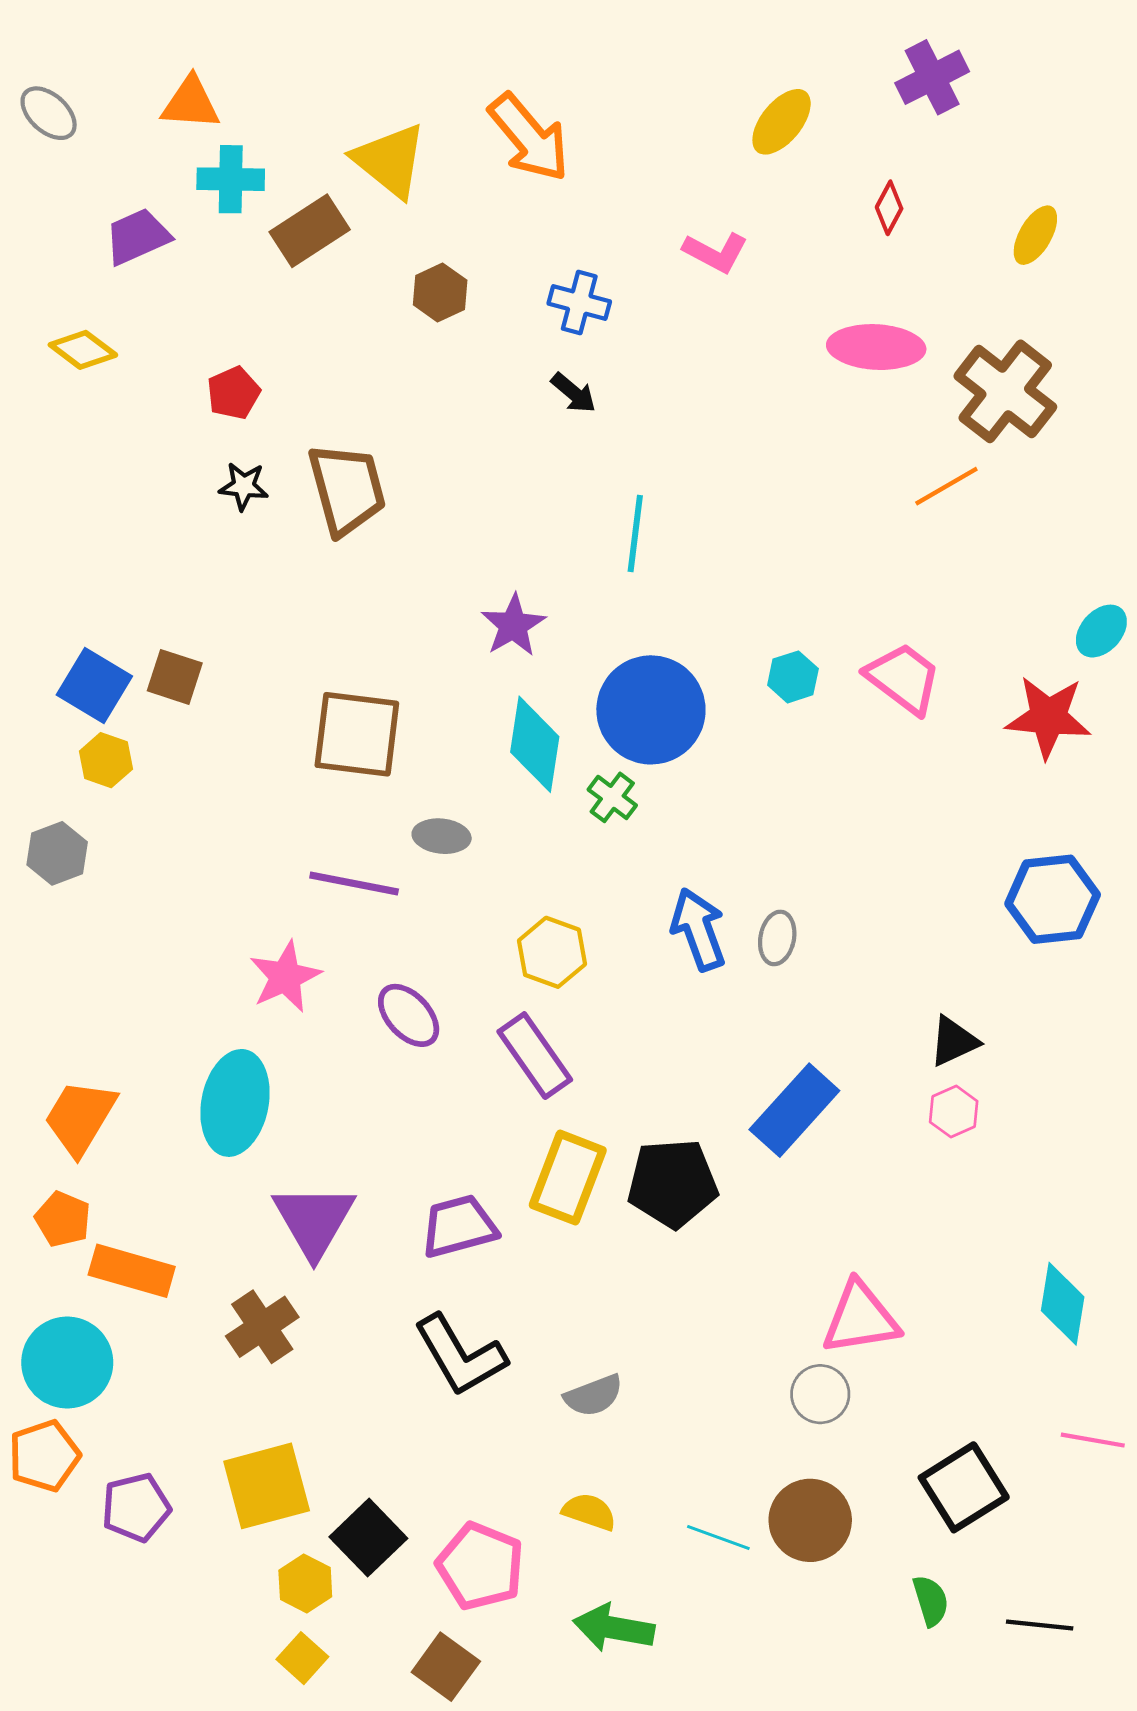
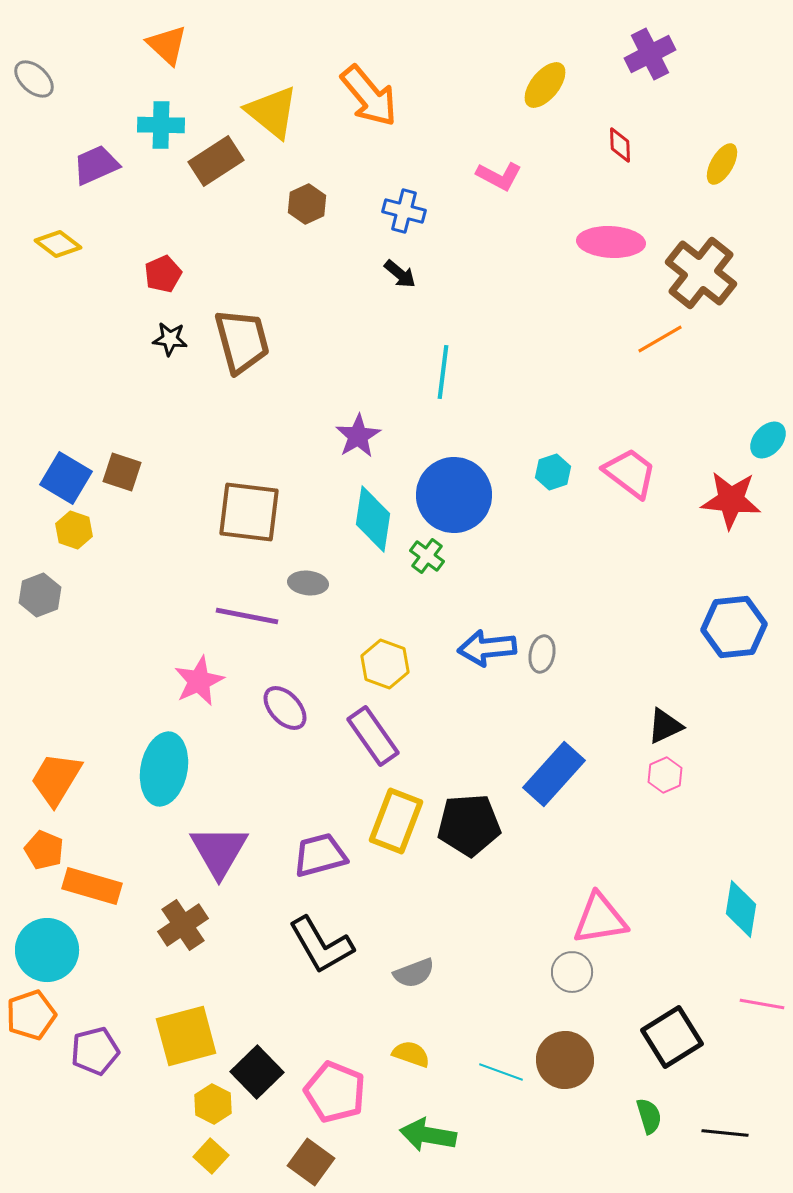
orange triangle: (191, 103) -> (167, 45), moved, turned 39
red diamond: (889, 208) -> (620, 145), turned -30
blue arrow: (698, 929) -> (487, 648), turned -76

